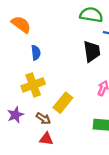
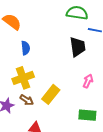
brown arrow: (43, 118) -> (27, 100), moved

